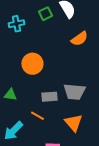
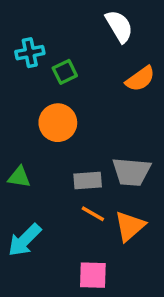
green square: (45, 14) -> (65, 72), moved
orange line: (37, 116) -> (93, 214), moved
orange triangle: (73, 123) -> (130, 226), turned 30

